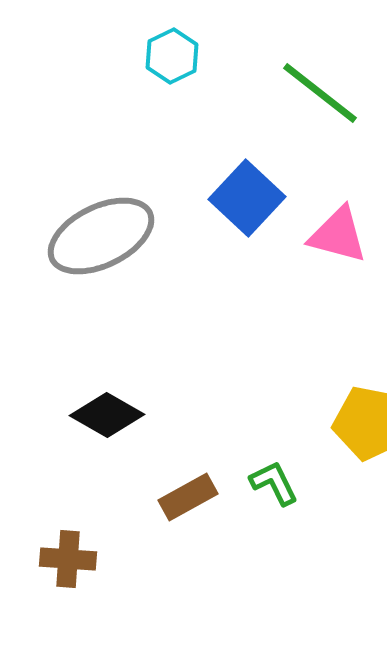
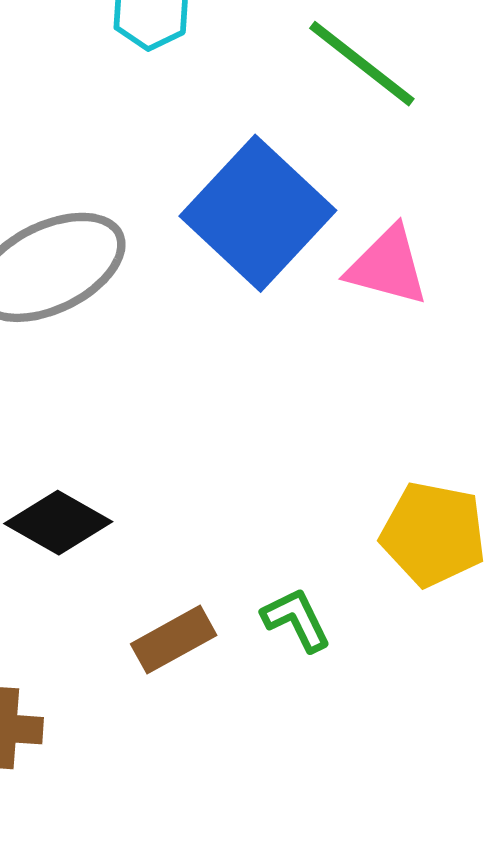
blue square: (247, 198) -> (258, 213), size x1.4

